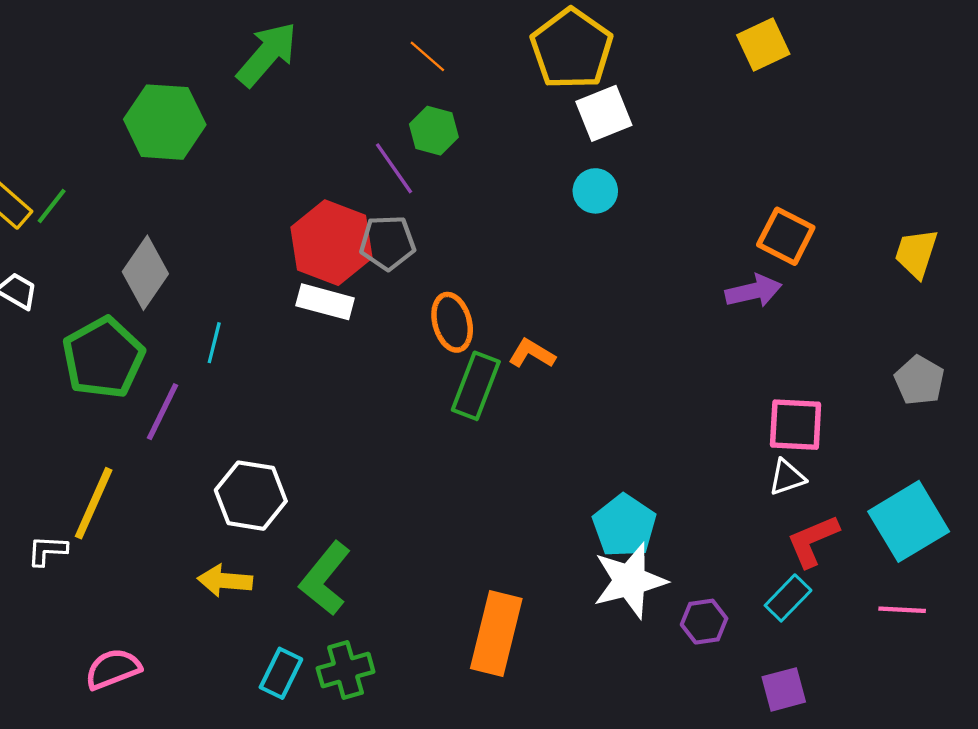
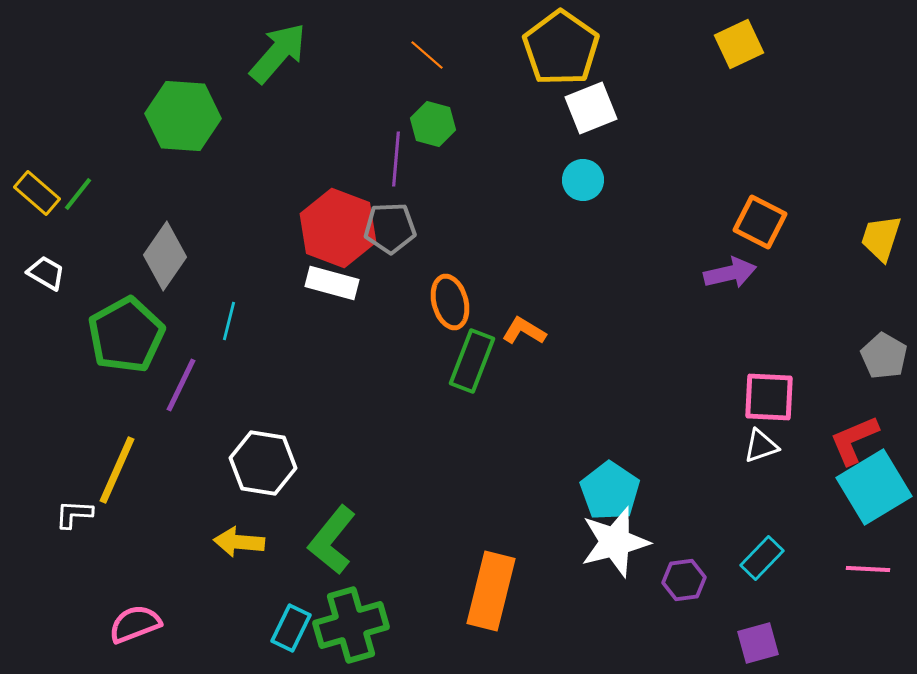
purple line: (394, 168) -> (396, 159), turned 40
red L-shape: (813, 541) -> (854, 440), moved
green cross: (346, 670) -> (351, 625), size x1.4

